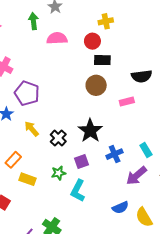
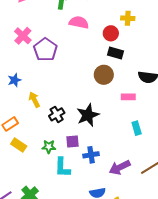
purple pentagon: (27, 93) -> (45, 50), moved
cyan rectangle: (146, 150) -> (137, 128), moved
blue cross: (115, 154) -> (91, 155), moved
cyan L-shape: (78, 191) -> (62, 167), turned -40

